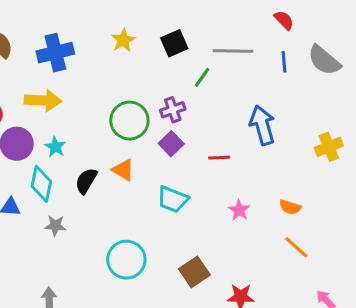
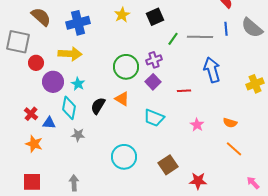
gray line: (233, 51) -> (200, 37), moved

